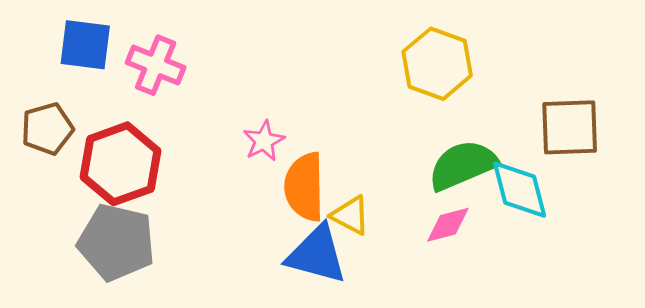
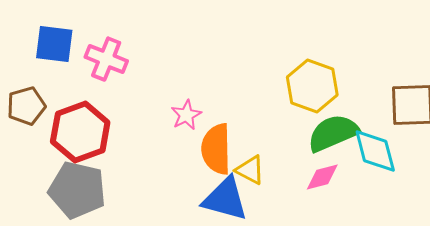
yellow hexagon: (437, 64) -> (312, 86), moved

